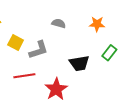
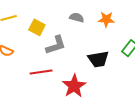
orange star: (97, 24) -> (106, 19), moved
yellow square: (16, 42) -> (37, 27), moved

